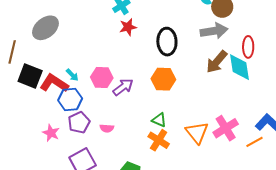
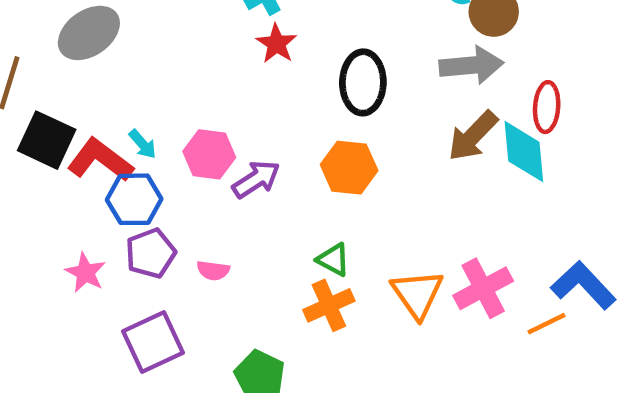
red star: (128, 27) -> (276, 44), turned -30
orange cross: (159, 140) -> (329, 305), turned 30

